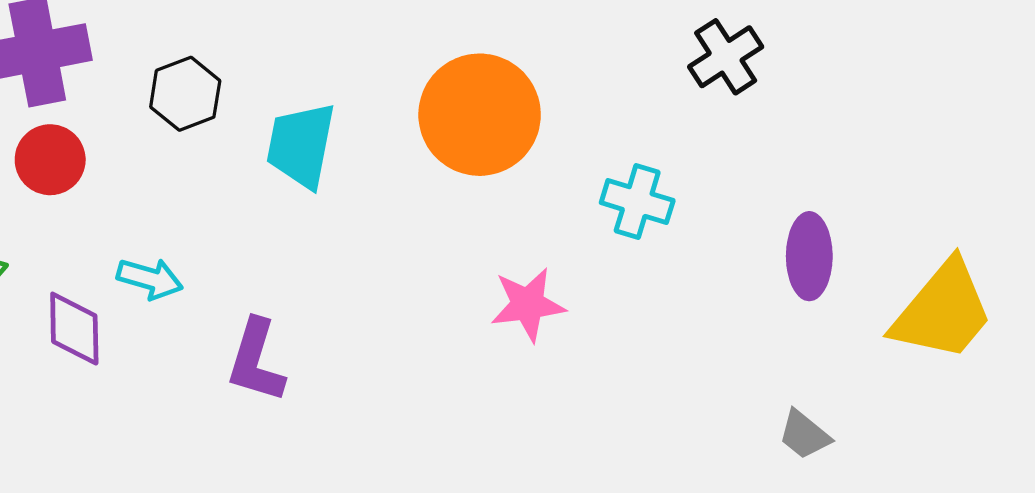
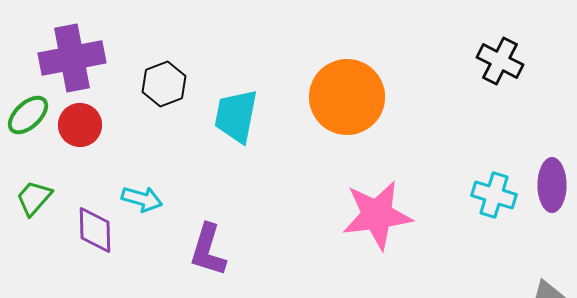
black cross: (726, 57) -> (500, 61), turned -30
cyan cross: (637, 202) -> (494, 195), moved
pink star: (528, 304) -> (377, 215), size x1.5

